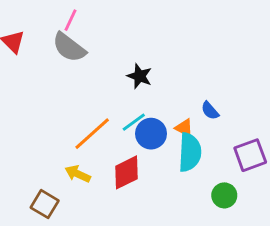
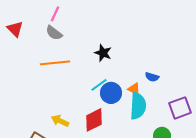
gray semicircle: (69, 47) -> (54, 33), size x0.7
blue semicircle: (210, 111) -> (152, 77), turned -32
orange line: (92, 134) -> (55, 63), moved, turned 36

